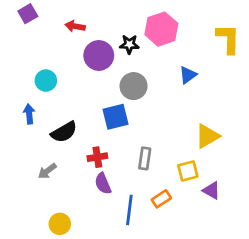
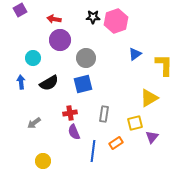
yellow L-shape: (228, 39) -> (164, 65), moved
black star: (129, 44) -> (93, 17), moved
purple circle: (99, 55) -> (60, 40), moved
gray circle: (134, 86) -> (86, 58), moved
black semicircle: (64, 132) -> (49, 83), moved
purple triangle: (211, 190) -> (152, 137), turned 40

